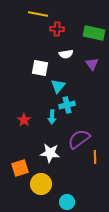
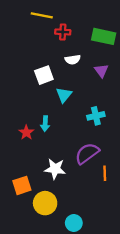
white square: (40, 68) -> (44, 75), turned -30
cyan cross: (67, 105) -> (96, 116), moved
cyan arrow: (52, 117) -> (45, 124), moved

